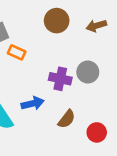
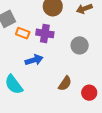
purple cross: (60, 79) -> (45, 33), moved
blue arrow: (33, 103) -> (34, 60), moved

